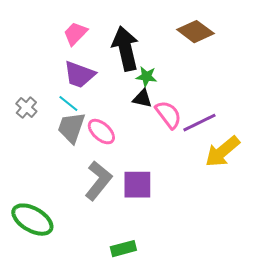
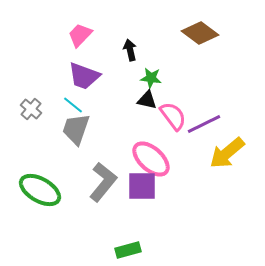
black arrow: (125, 49) -> (130, 50), size x0.5
pink ellipse: (101, 132) -> (151, 159), moved, size x1.4
green ellipse: (32, 220) -> (40, 190), moved

